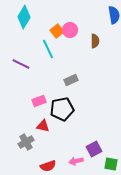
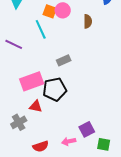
orange square: (57, 31) -> (50, 11), turned -32
pink rectangle: (39, 101) -> (32, 81), size x1.6

